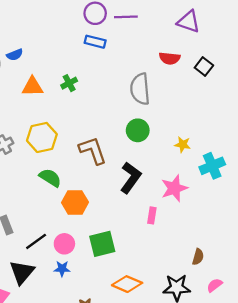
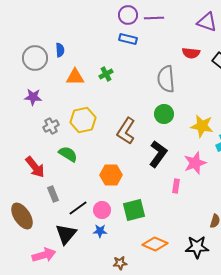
blue semicircle: (15, 55) -> (60, 50), turned -72
yellow star: (183, 145) -> (202, 126), size x1.6
brown L-shape: (93, 150) -> (126, 131), turned -128
green semicircle: (50, 178) -> (68, 154), moved

